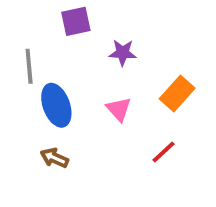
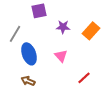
gray line: (29, 66) -> (15, 34), turned 36
orange rectangle: (177, 94) -> (91, 31), moved

